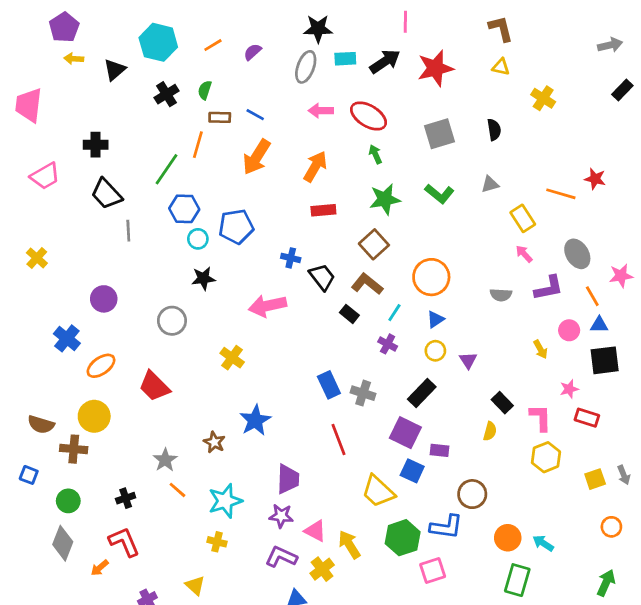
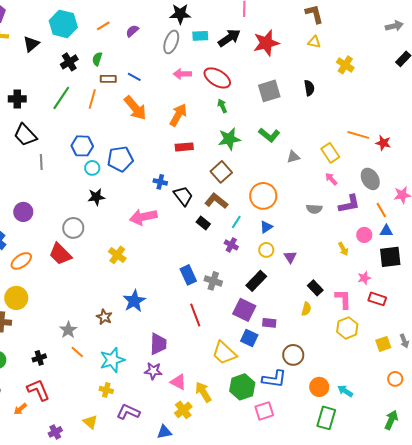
orange arrow: (257, 157) -> (135, 108), turned -72
green line: (167, 169) -> (61, 98), moved
red star: (595, 179) -> (383, 143), moved
gray triangle: (490, 184) -> (293, 157), moved
red trapezoid: (154, 386) -> (60, 254), moved
purple L-shape: (281, 557) -> (128, 412), moved

